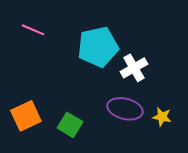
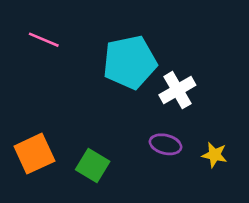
purple ellipse: (125, 109) -> (166, 144), size x0.7

